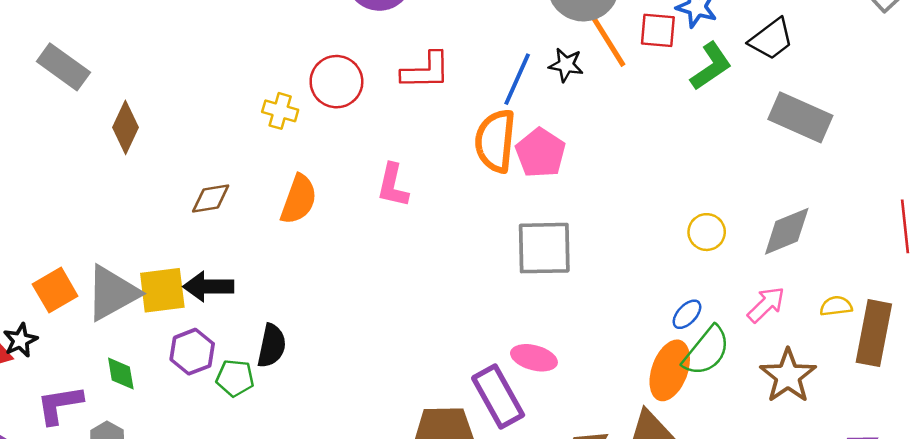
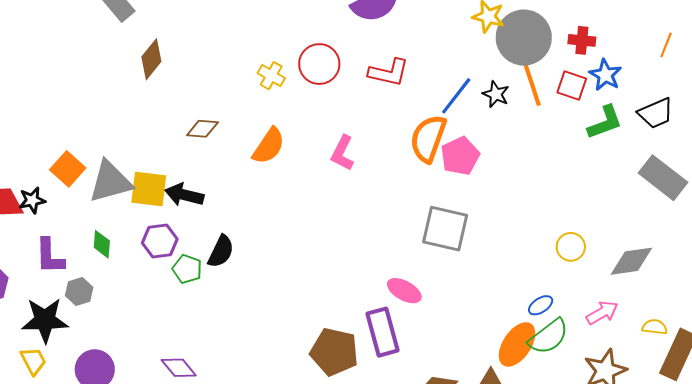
orange square: (55, 290) -> (68, 169), turned -32
pink ellipse: (534, 358) -> (404, 291), moved
purple L-shape: (60, 405) -> (50, 256), turned -96

